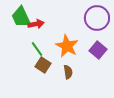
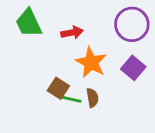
red arrow: (36, 24) -> (72, 33), moved
green line: (37, 49) -> (71, 99), moved, turned -42

